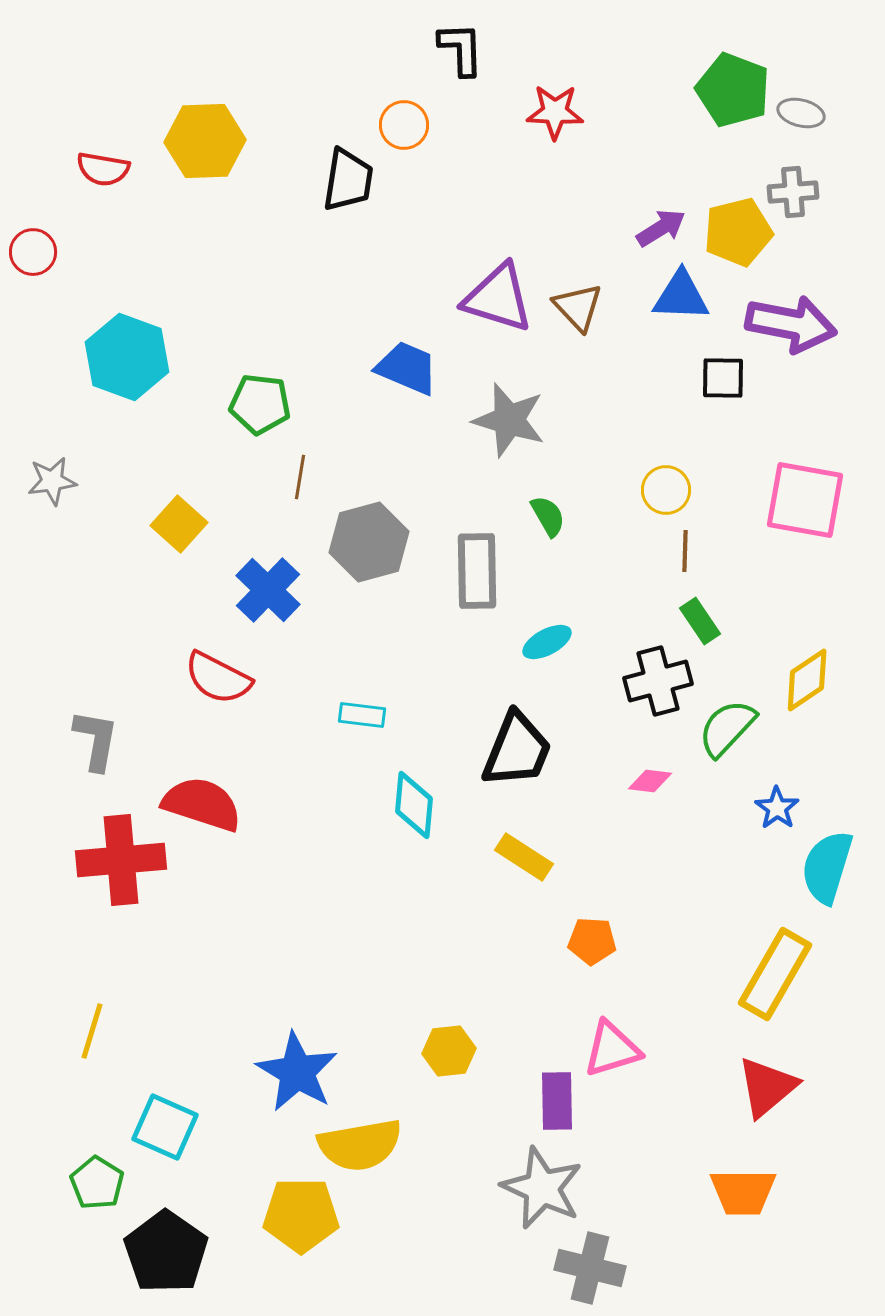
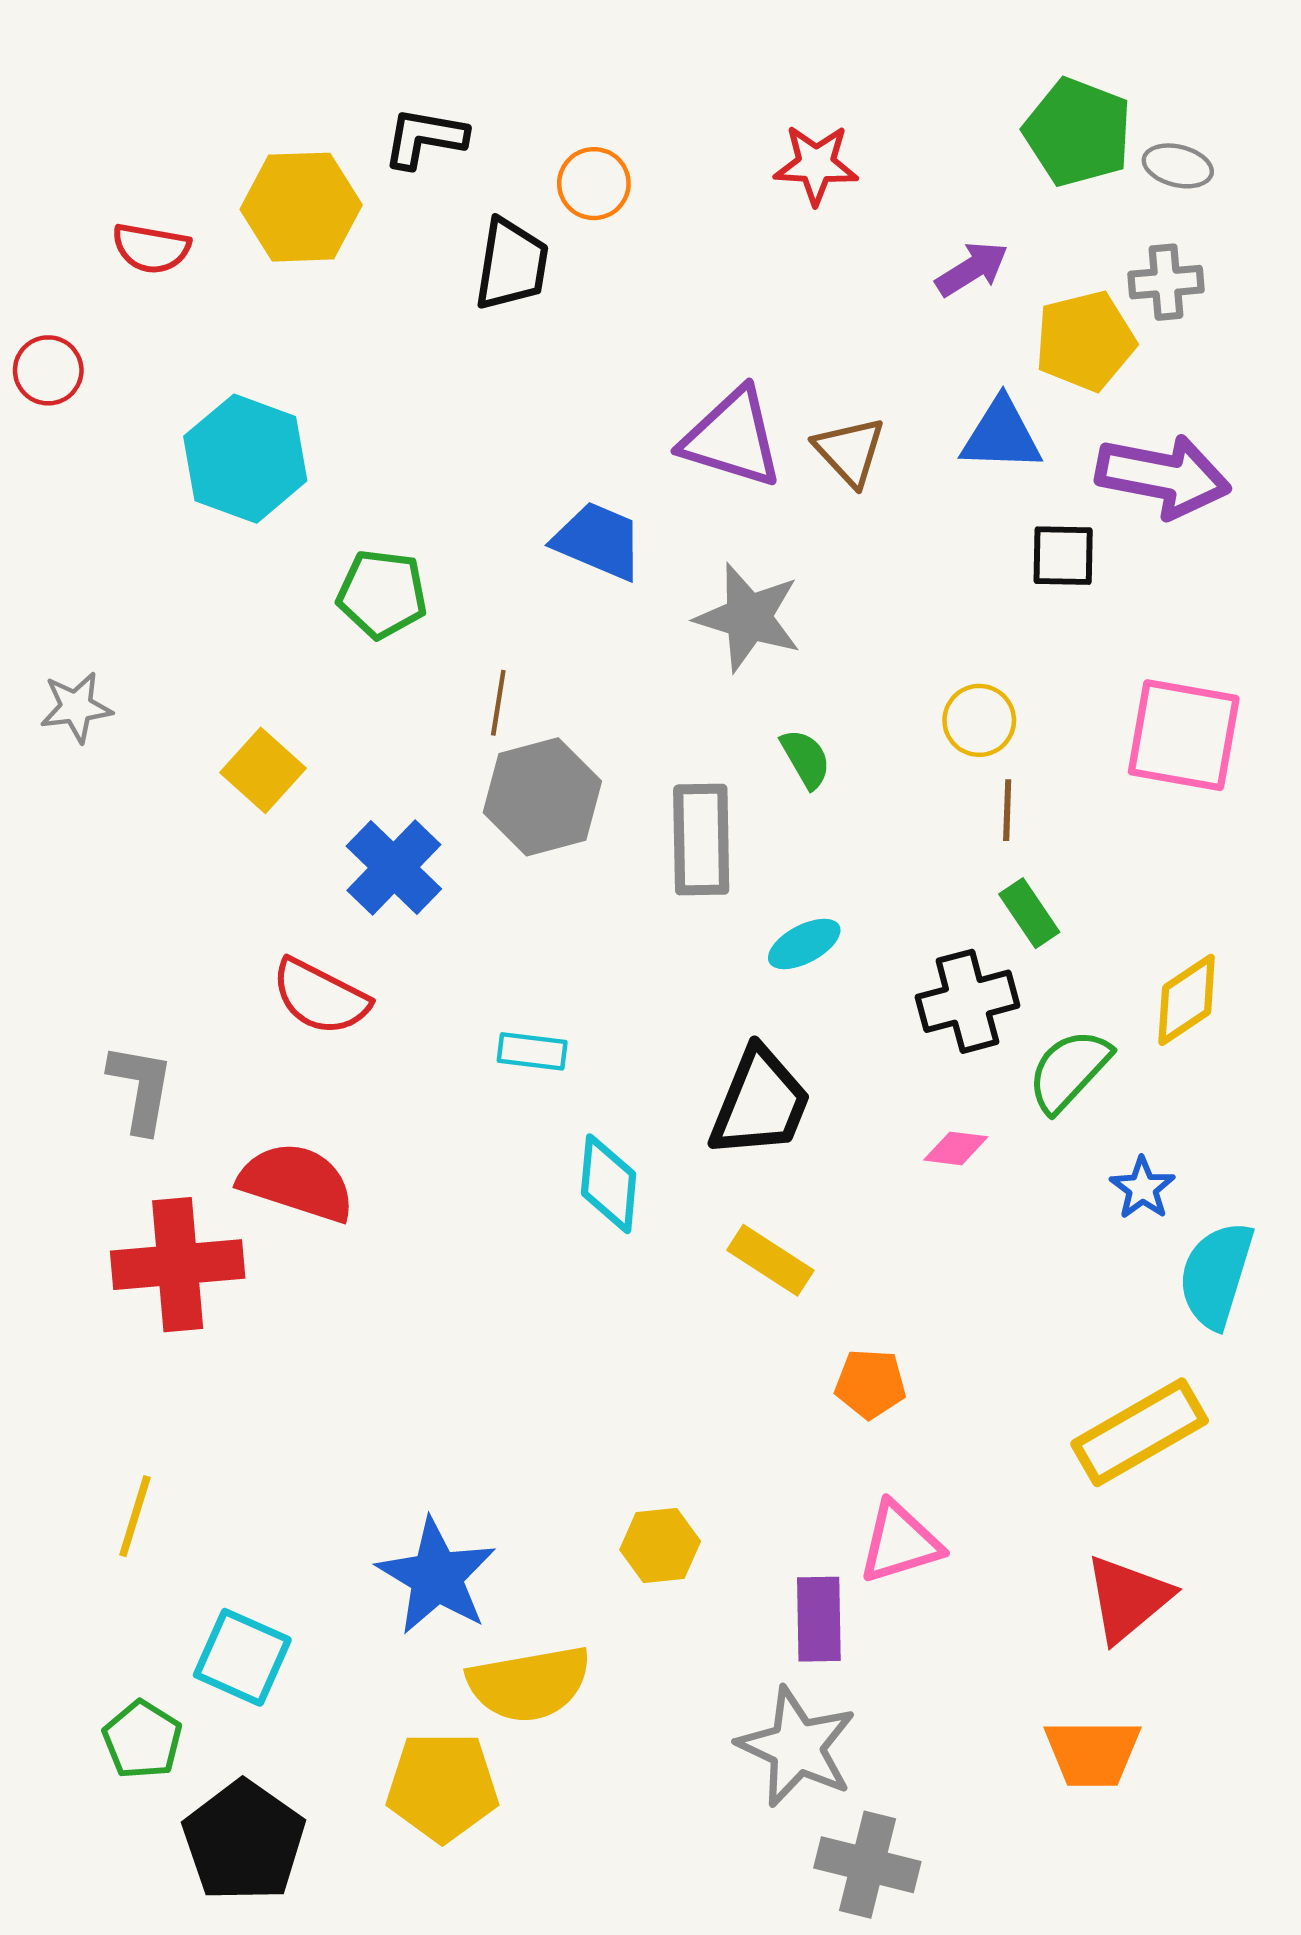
black L-shape: (461, 49) -> (425, 138), moved, turned -78
purple arrow: (661, 228) -> (972, 269), moved
cyan hexagon: (127, 357) -> (245, 459), moved
brown line: (300, 477) -> (498, 703), moved
yellow rectangle: (775, 974) -> (1140, 1432), turned 30

